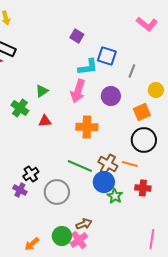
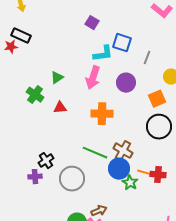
orange line: (130, 164) -> (145, 173), moved
purple cross: (20, 190) -> (35, 177), turned -32

